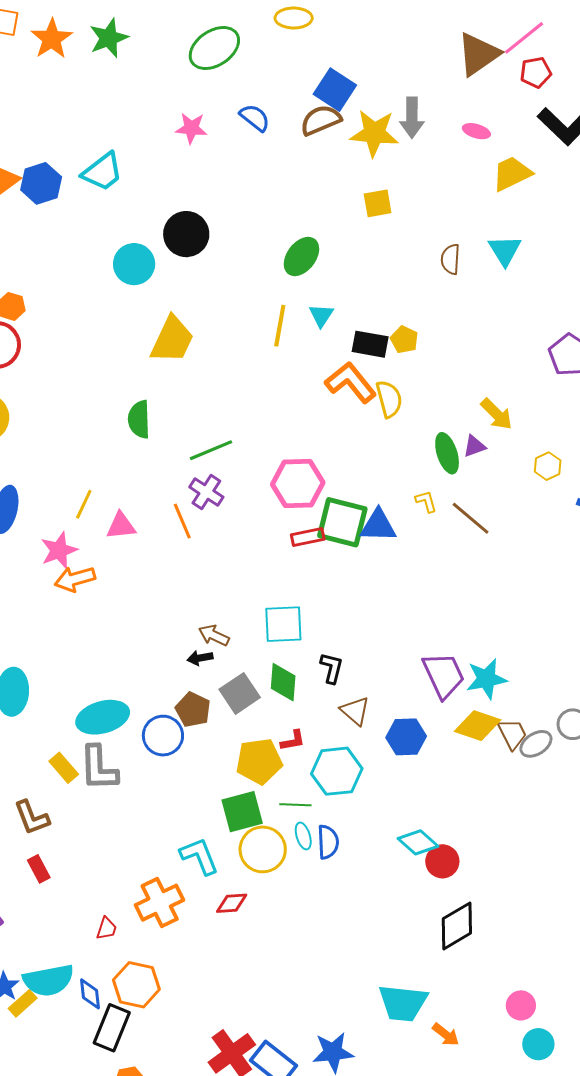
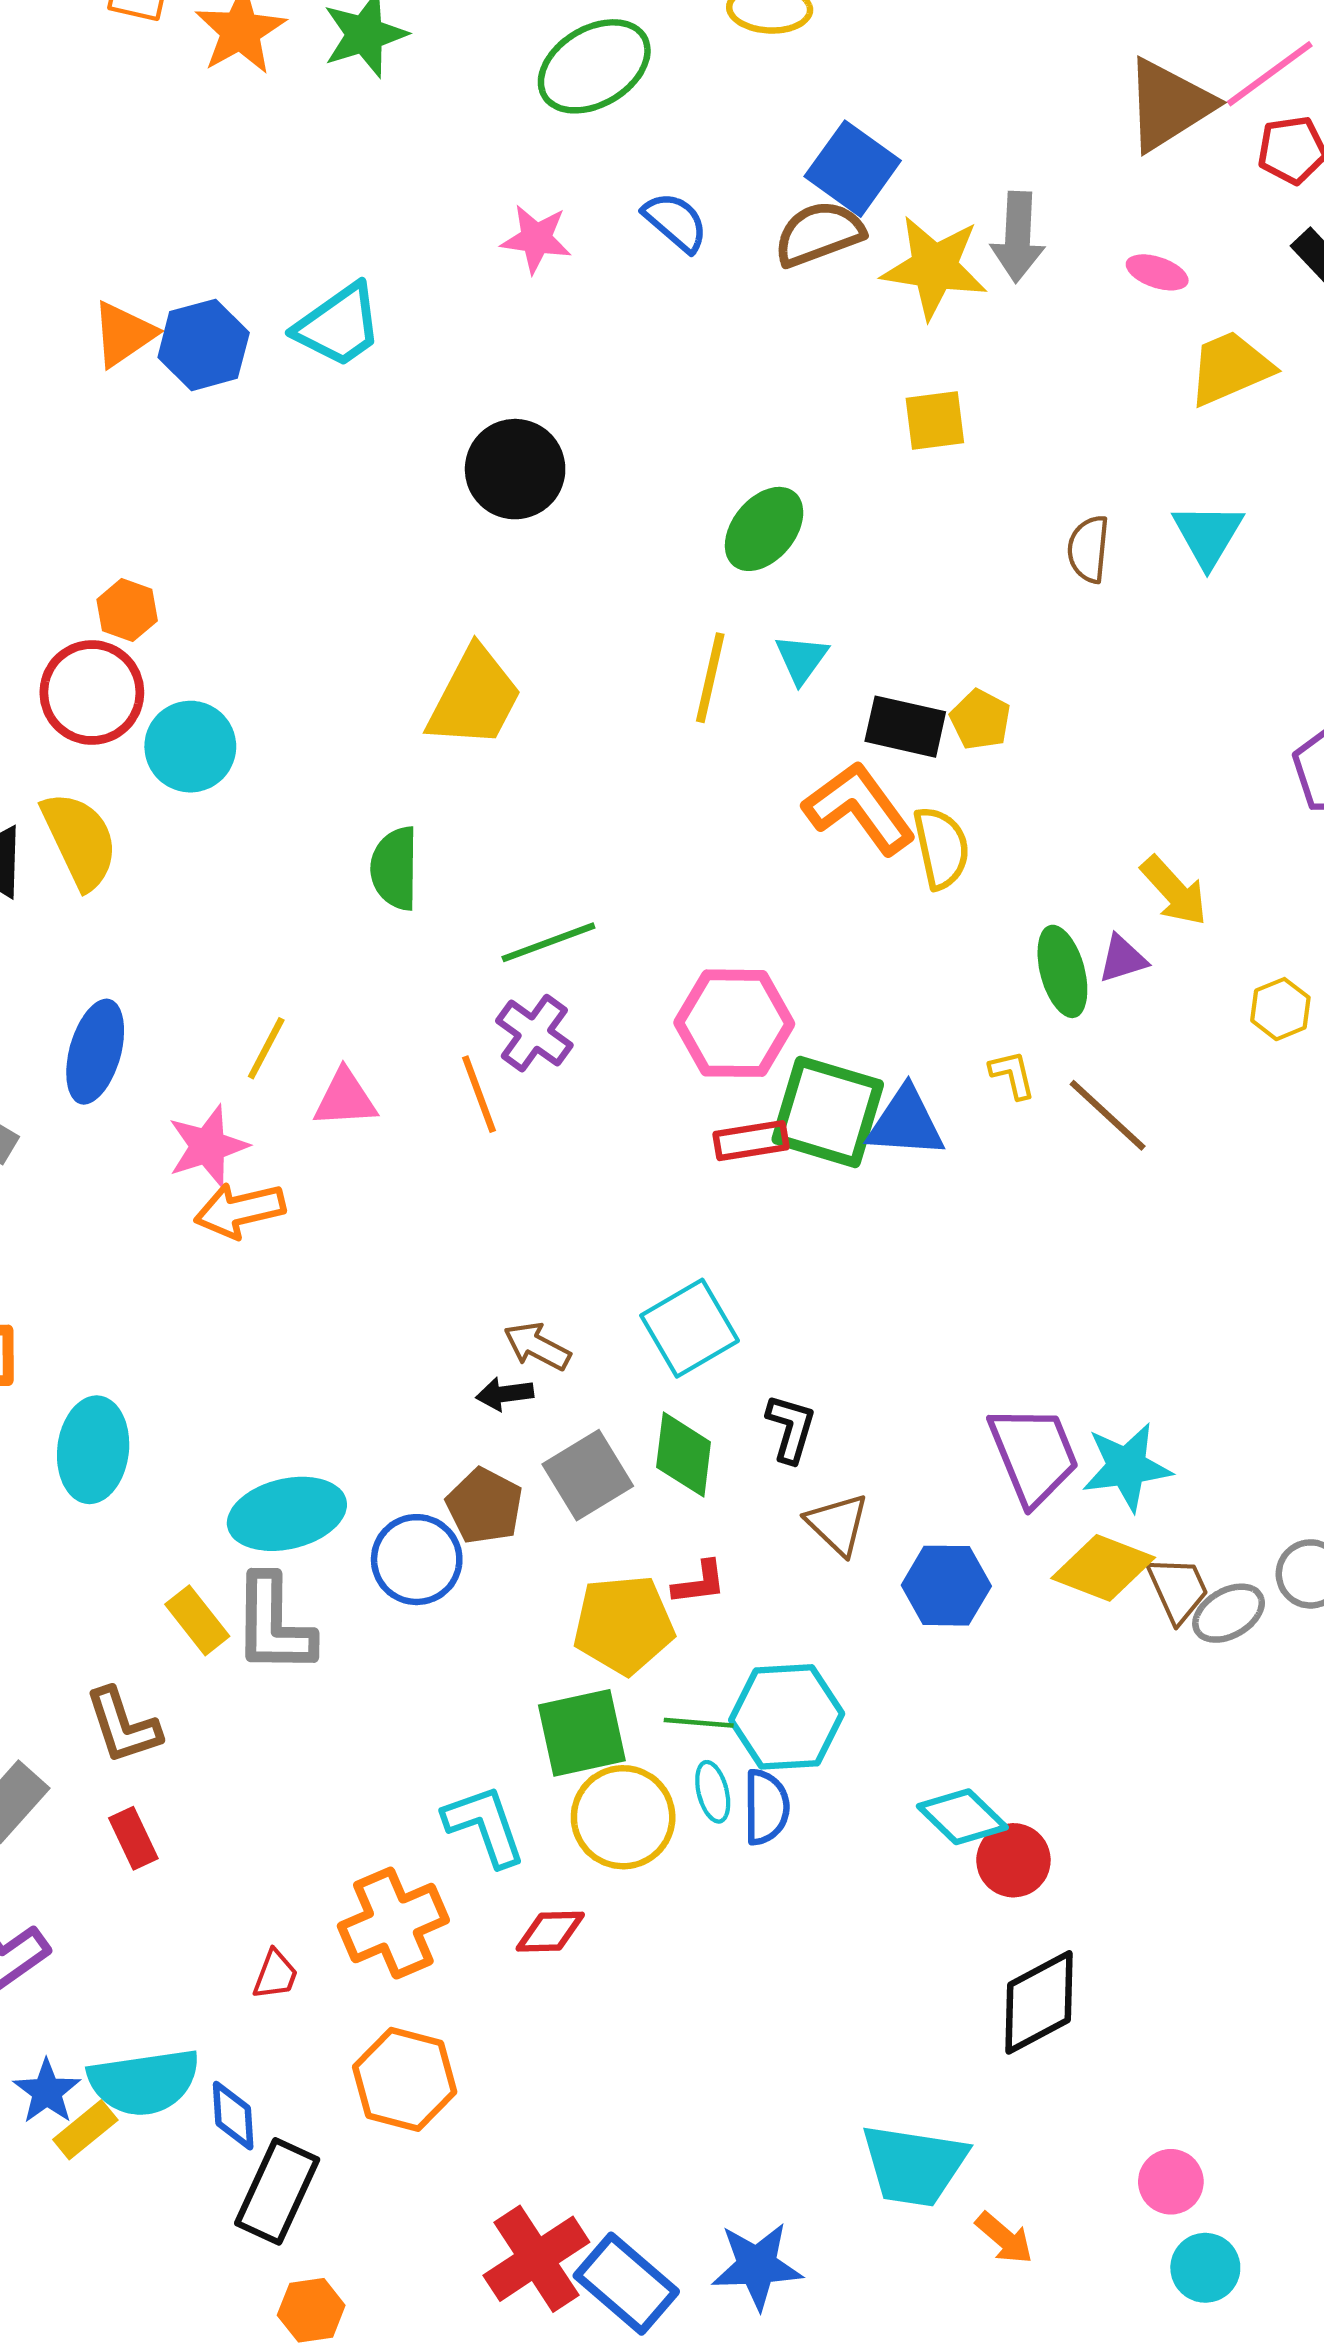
cyan circle: (134, 264) -> (190, 747), moved
cyan square: (283, 624) -> (690, 1328), turned -30
cyan hexagon: (337, 771) -> (787, 1717), moved
orange hexagon: (136, 985) -> (405, 2079), moved

